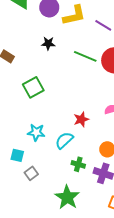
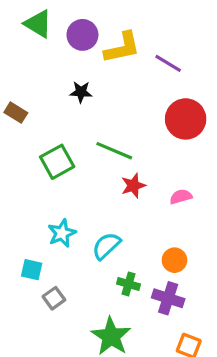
green line: (85, 56) -> (114, 151), moved
red star: (81, 119) -> (133, 186), moved
cyan star: (36, 132) -> (62, 233), turned -30

